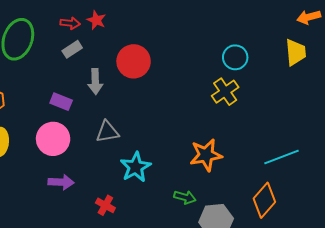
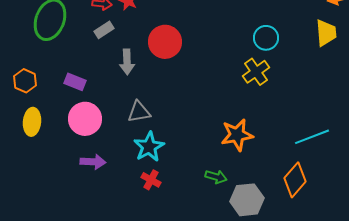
purple rectangle: (61, 102) -> (75, 82), moved
cyan star: (136, 167) -> (149, 147), moved
red cross: (105, 205) -> (151, 180), moved

